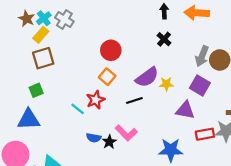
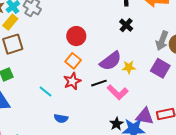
red star: (96, 100) -> (72, 81), moved
purple triangle: (185, 110) -> (145, 116), moved
pink L-shape: (126, 133) -> (118, 92), moved
black star: (109, 142) -> (117, 124), moved

